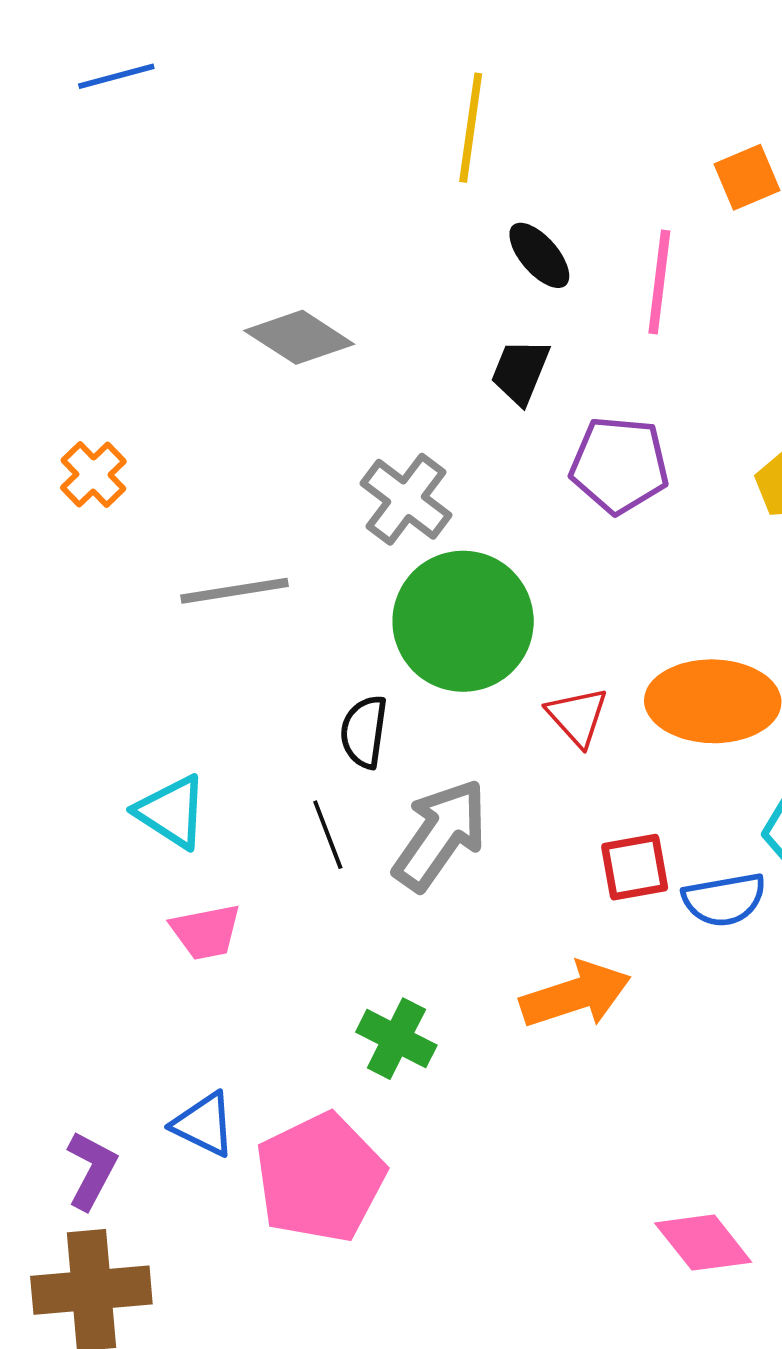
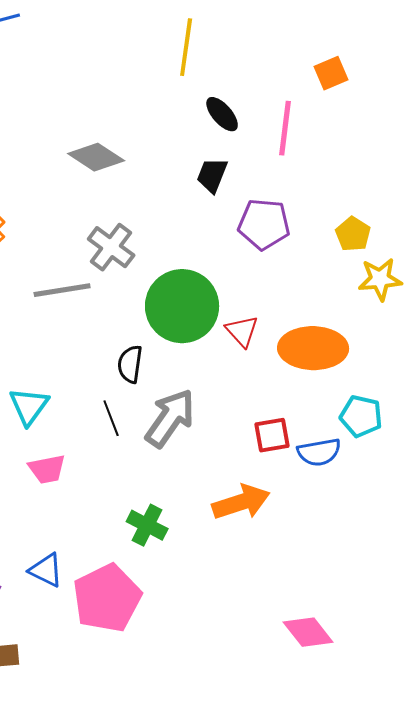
gray cross: (406, 499) -> (111, 247), moved
red triangle: (577, 717) -> (242, 331), moved
cyan triangle: (172, 812) -> (29, 406), turned 33

